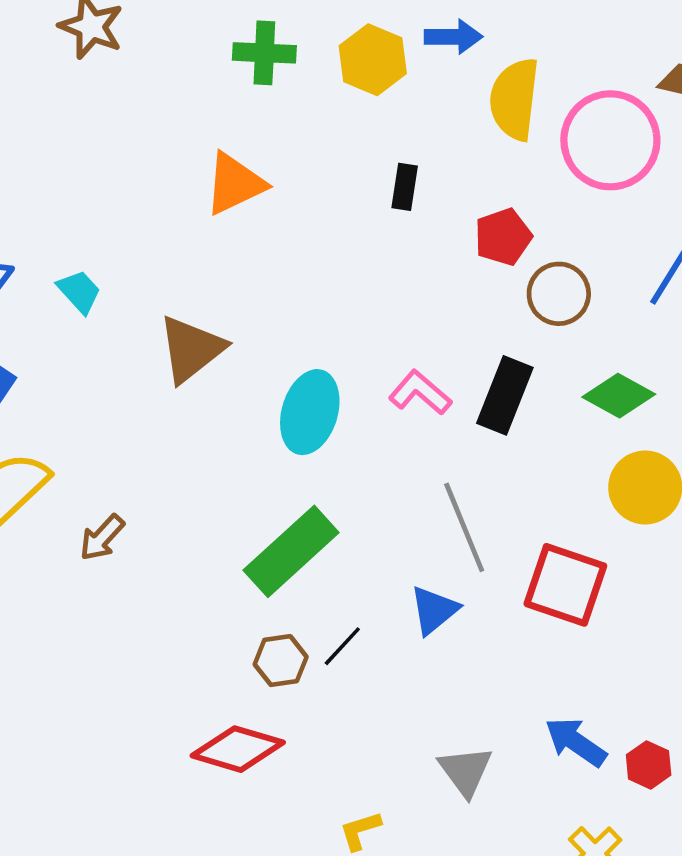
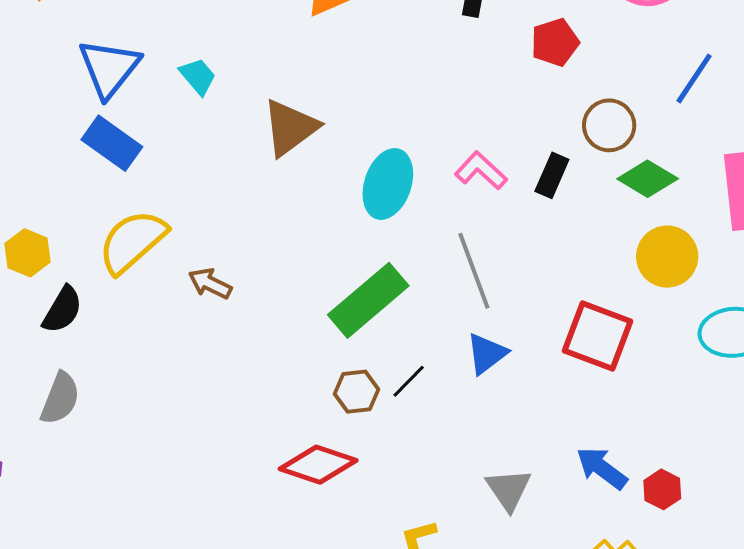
brown circle: (559, 294) -> (609, 125), moved
black rectangle: (505, 395) -> (552, 175), size x0.7
gray line: (464, 527) -> (474, 271), moved
brown arrow: (102, 538) -> (210, 283), turned 72

